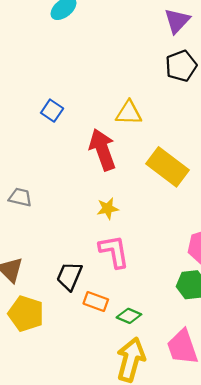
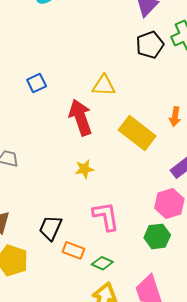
blue square: (52, 111) -> (37, 83), turned 30
pink L-shape: (114, 251) -> (106, 216), moved

